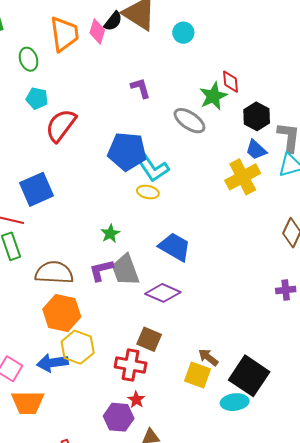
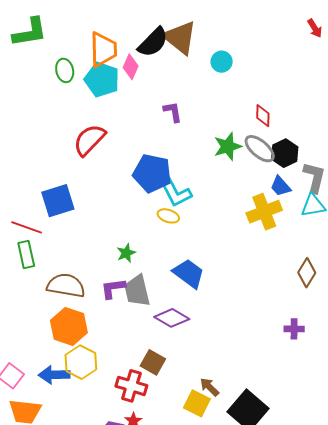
black semicircle: (113, 21) -> (153, 42), size x1.6
pink diamond: (97, 31) -> (131, 67), moved
green star: (213, 96) -> (228, 146), moved
cyan pentagon: (37, 98) -> (102, 80), moved, size x1.6
gray ellipse: (189, 121) -> (260, 149), moved

